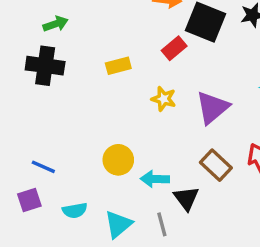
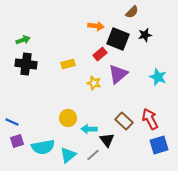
green arrow: (56, 24) -> (23, 40), moved
purple triangle: (212, 108) -> (118, 74), moved
blue line: (43, 167) -> (12, 122), moved
cyan semicircle: (75, 210) -> (43, 147), size x1.6
gray line: (162, 224) -> (93, 155), turned 64

